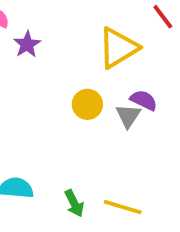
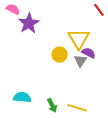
purple star: (27, 44) -> (29, 23), size x1.5
yellow triangle: (118, 48) -> (79, 39), moved, turned -30

